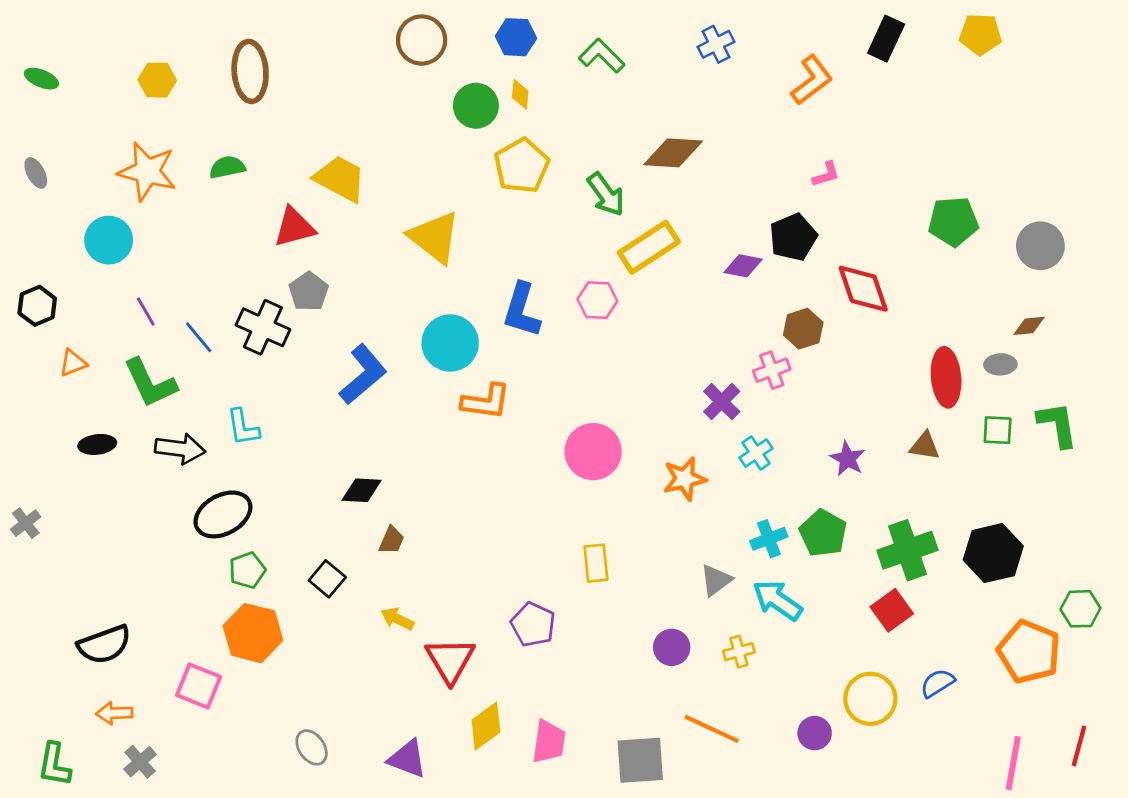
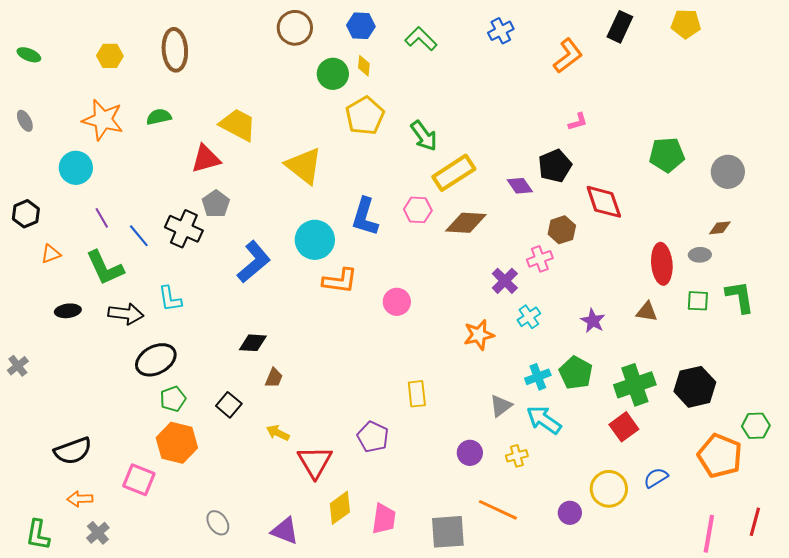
brown diamond: (673, 153) -> (466, 223), moved
purple diamond: (743, 266) -> (520, 186), turned 44
pink circle: (593, 452) -> (397, 302), moved, size x0.7

